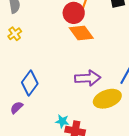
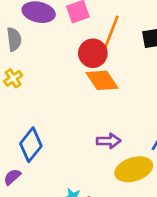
purple arrow: (88, 78) -> (109, 141), size x0.7

